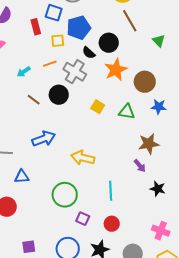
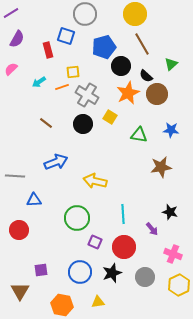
blue pentagon: (79, 28) -> (104, 47), moved
yellow square: (58, 41) -> (73, 72), moved
green triangle: (159, 41) -> (171, 64), turned 32
black semicircle: (89, 53) -> (146, 76), moved
cyan arrow: (24, 72) -> (39, 82), moved
brown circle: (145, 82) -> (157, 94), moved
black circle: (59, 95) -> (83, 124), moved
yellow square: (98, 107) -> (110, 117), moved
purple arrow: (140, 166) -> (152, 229), moved
red circle: (112, 224) -> (124, 247), size x1.5

